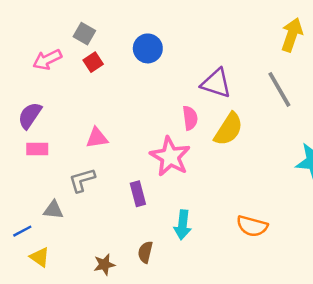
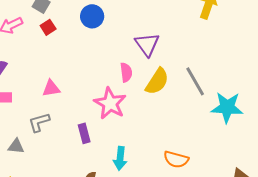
purple triangle: (216, 83) -> (147, 44), turned 36
gray line: (279, 89) -> (195, 81), moved

